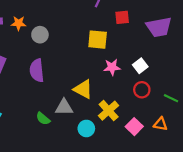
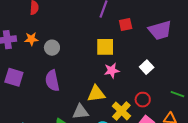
pink star: (112, 67) -> (112, 71), moved
yellow triangle: (83, 89) -> (96, 94), turned -30
red circle: (142, 90) -> (143, 100), moved

